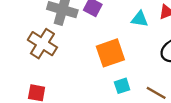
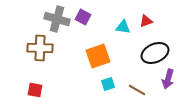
brown cross: (42, 44) -> (40, 48), turned -30

